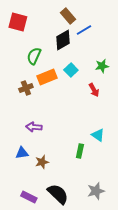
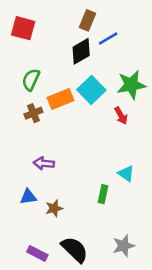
brown rectangle: (68, 16) -> (88, 20), turned 63
green semicircle: (34, 56) -> (31, 80), moved
green star: (102, 66) -> (131, 85), size x1.6
cyan square: (71, 70) -> (91, 90), size x1.5

